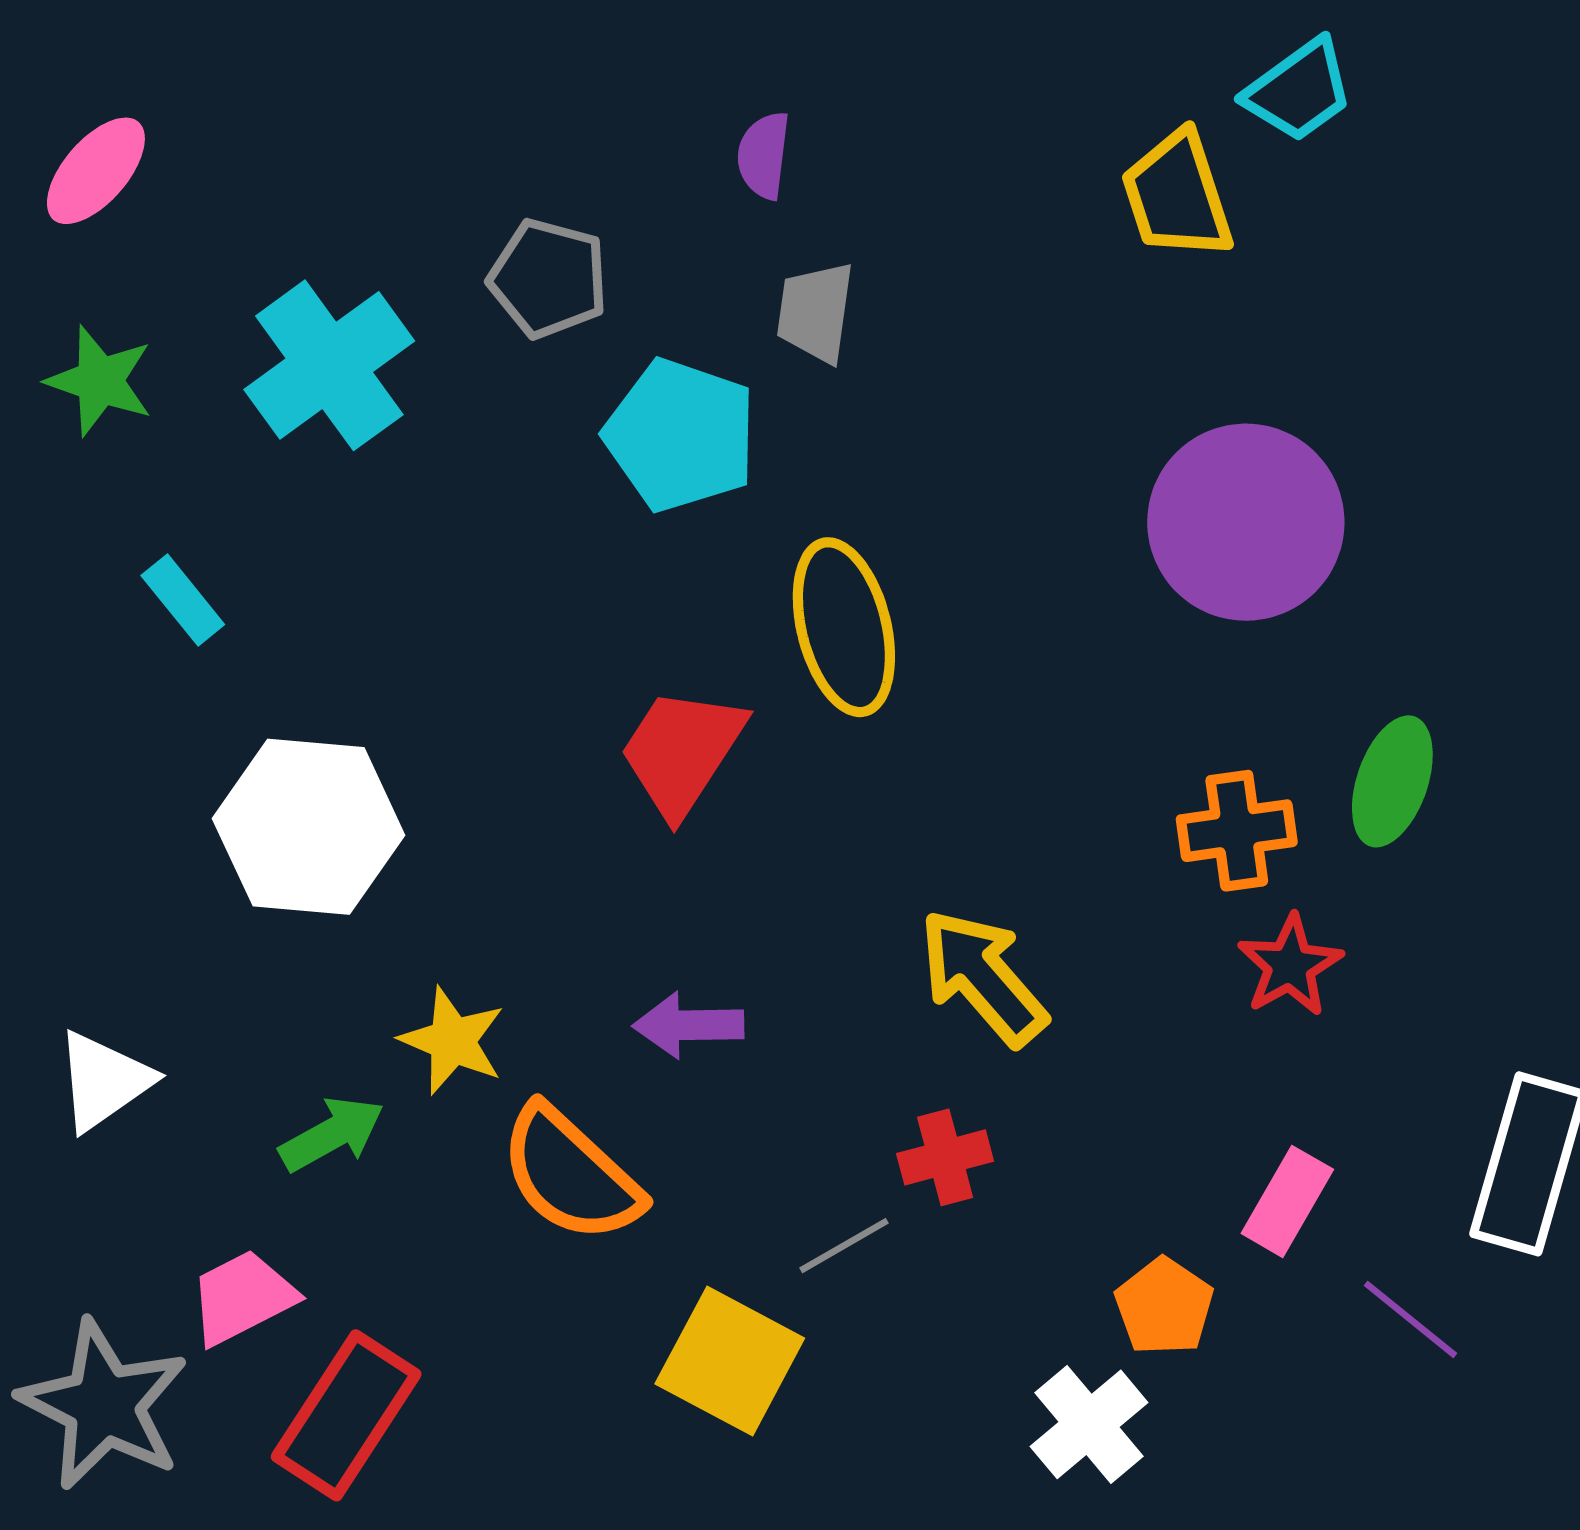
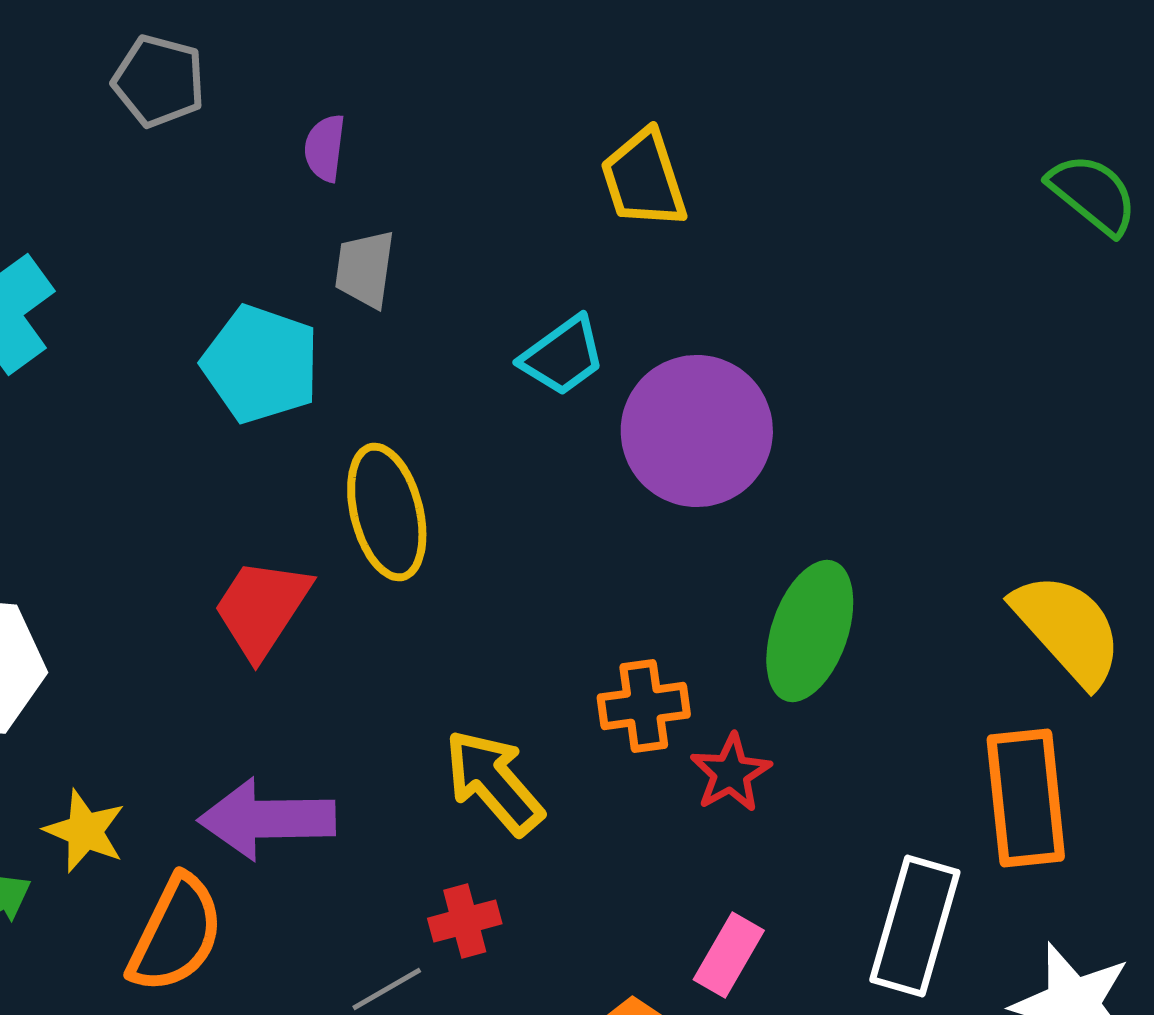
cyan trapezoid: (1299, 90) -> (563, 356), moved
gray pentagon: (548, 278) -> (159, 81), moved
green ellipse: (1392, 781) -> (810, 631), size x1.4
orange cross: (1237, 831) -> (644, 706), moved
purple arrow: (688, 1025) -> (267, 819), size x1.6
orange semicircle: (570, 1174) -> (176, 934), turned -107

